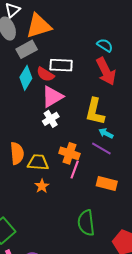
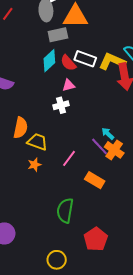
pink triangle: (52, 97) -> (68, 85), size x0.6
yellow L-shape: (95, 112) -> (112, 61), moved, turned 84
orange cross: (69, 153) -> (114, 150), moved

